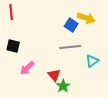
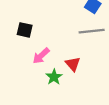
green star: (63, 86) -> (54, 77), moved

